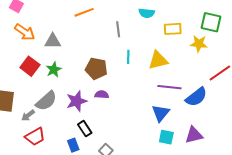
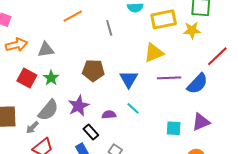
yellow rectangle: (173, 29) -> (164, 19), size x1.4
orange arrow: (25, 32) -> (16, 45), turned -40
cyan line: (128, 57) -> (133, 108), moved, turned -40
purple semicircle: (102, 95) -> (109, 115), moved
blue triangle: (161, 113) -> (129, 79), moved

